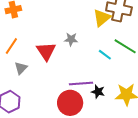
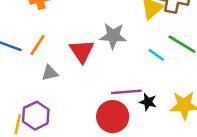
gray star: (71, 39) -> (113, 36), size x1.5
gray triangle: (21, 68) -> (50, 73), turned 32

